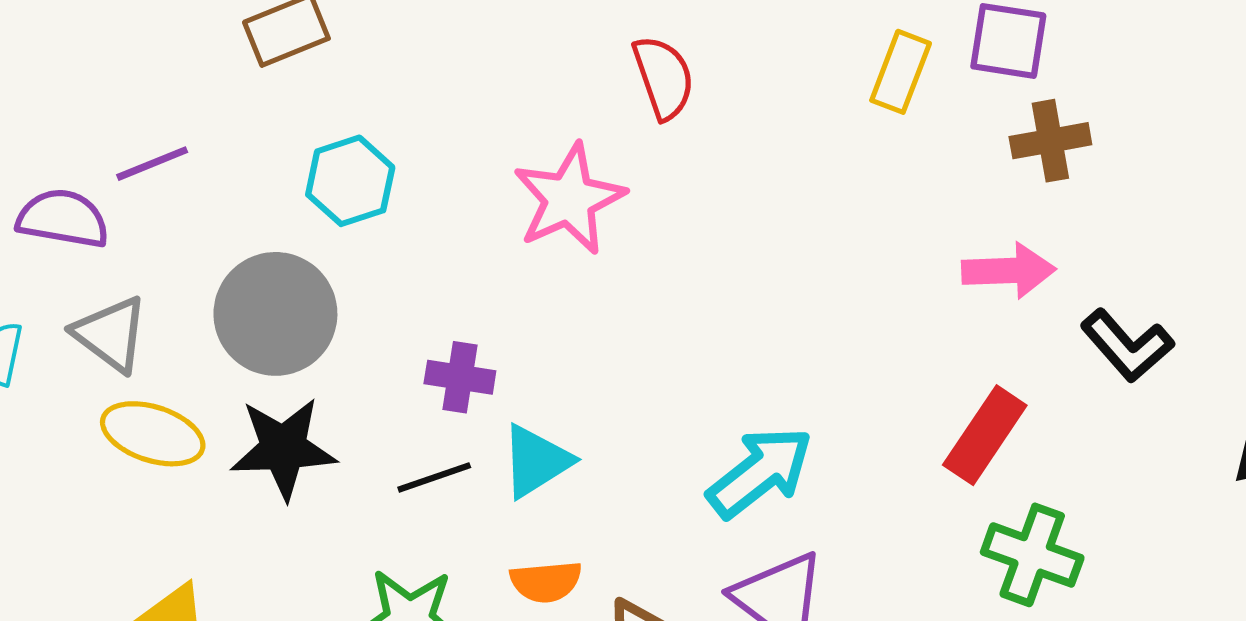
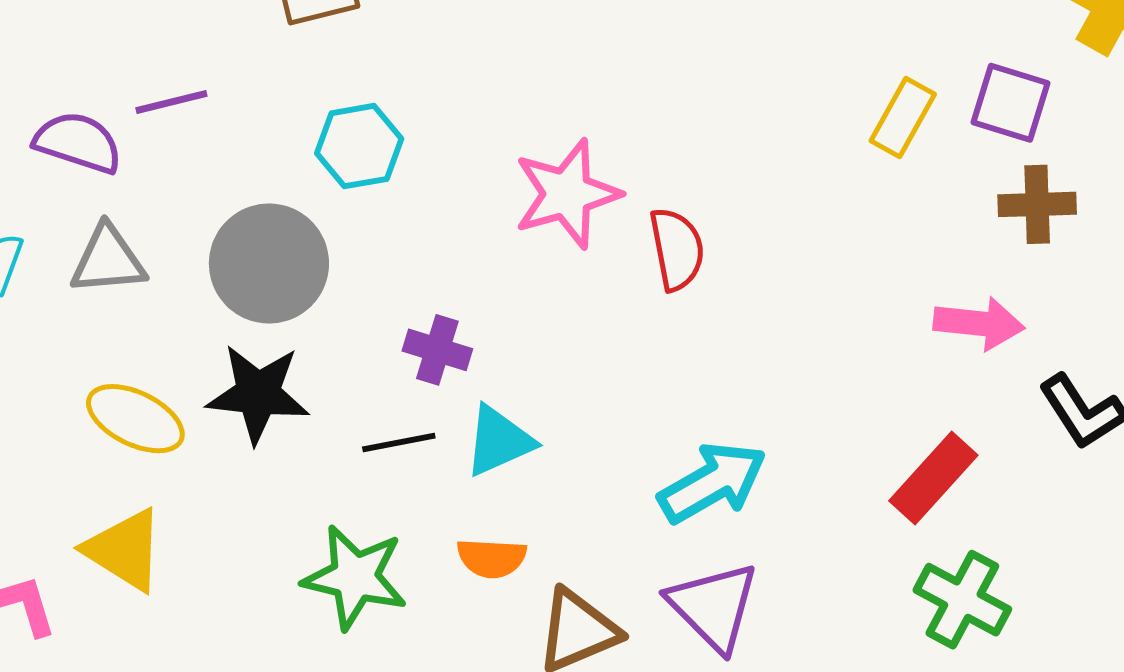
red semicircle: (663, 77) -> (677, 249), moved
gray triangle: (111, 334) -> (108, 260), turned -50
yellow ellipse: (153, 434) -> (135, 419), moved

